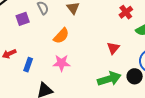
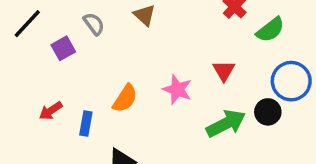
orange semicircle: (61, 36) -> (125, 98), moved
pink star: (61, 63) -> (177, 89), moved, turned 30

